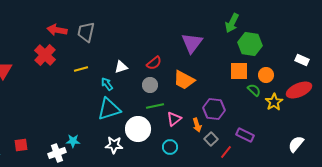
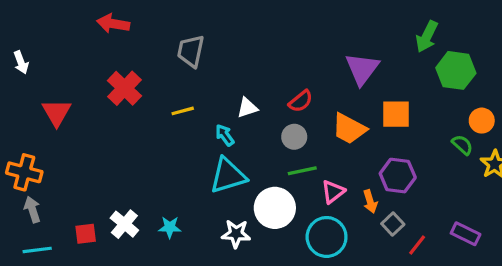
red arrow: (57, 30) -> (113, 24), moved
orange square: (239, 71) -> (396, 114), moved
purple rectangle: (245, 135) -> (466, 234), moved
cyan circle: (170, 147) -> (327, 237), size x1.6
white cross: (57, 153) -> (124, 224), moved, turned -30

